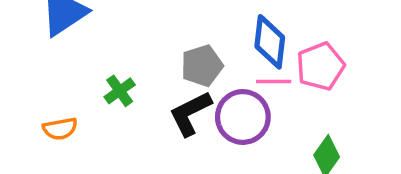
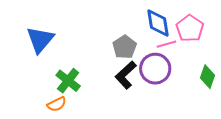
green cross: (120, 91) -> (68, 81), moved, size x1.4

